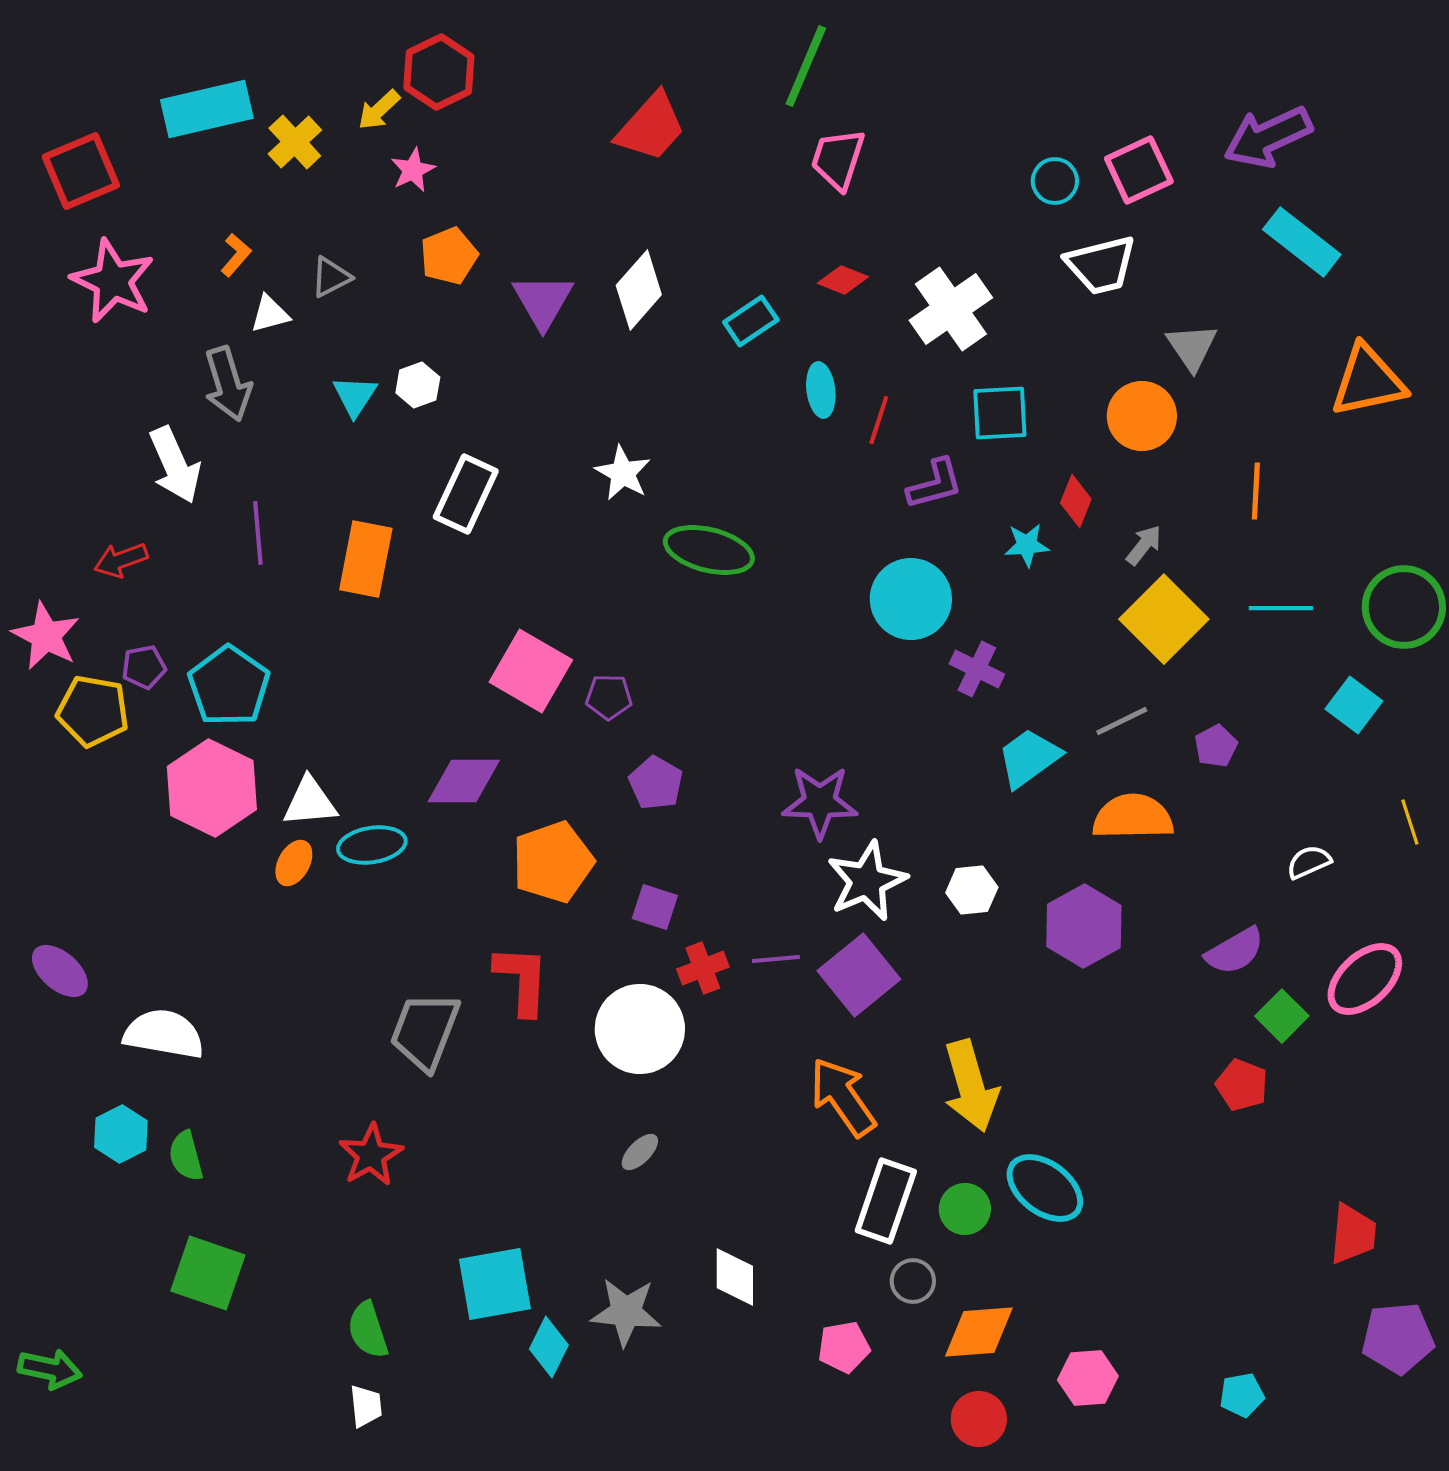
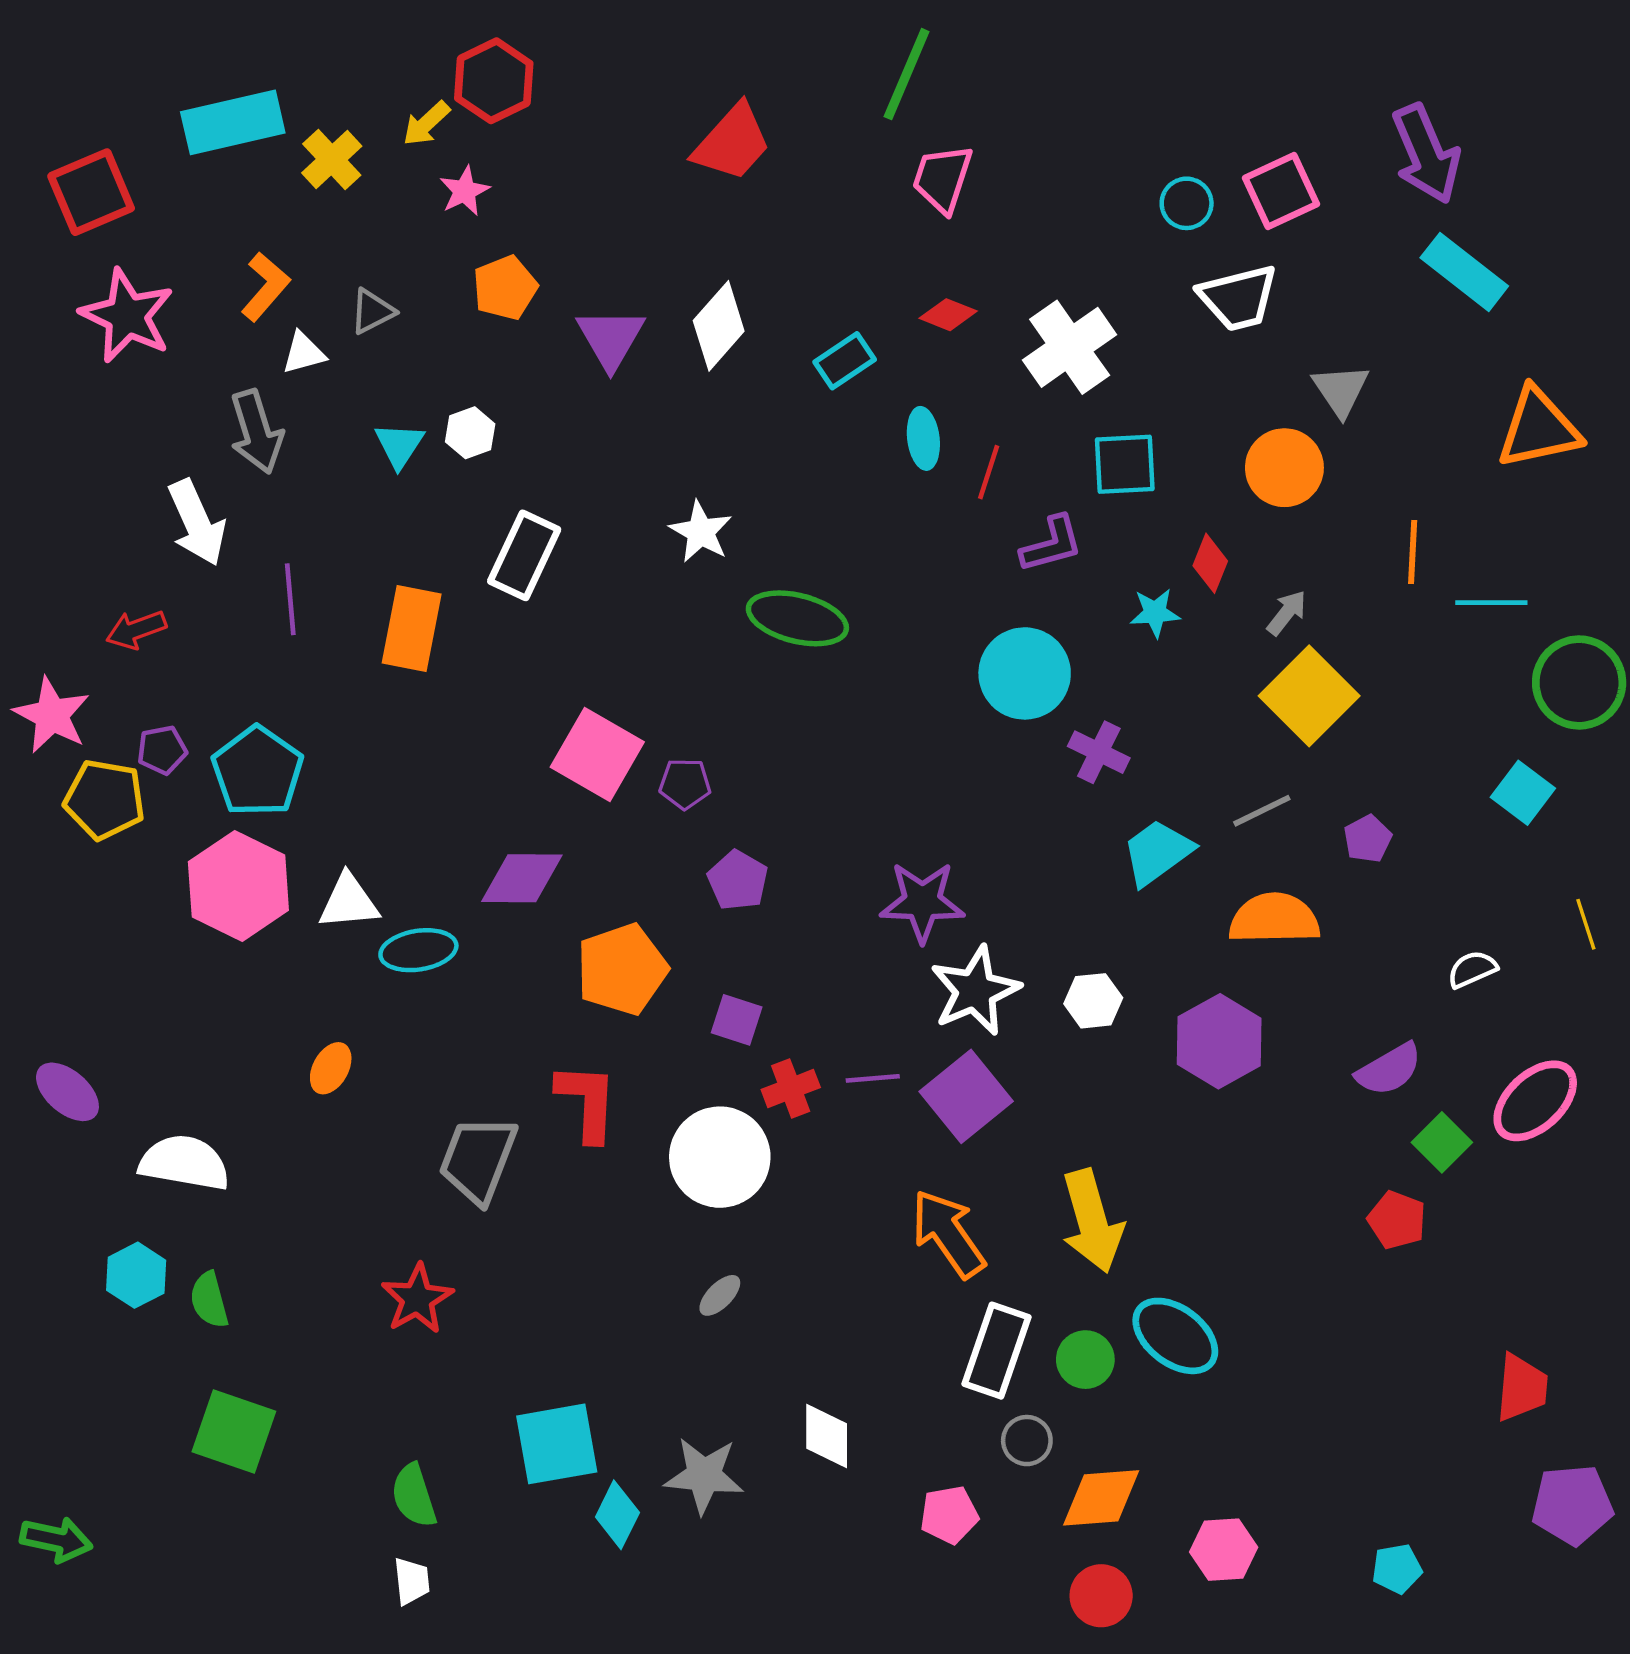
purple arrow: (1268, 137) -> (1426, 154), turned -88
orange L-shape: (236, 255) -> (265, 287), size x1.4
cyan line: (1281, 608) -> (1491, 603), moved
orange ellipse: (294, 863) -> (331, 1068), moved

